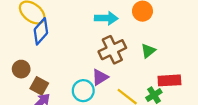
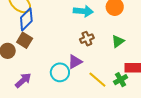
brown cross: (112, 50) -> (87, 39), size x0.6
brown square: (39, 86) -> (25, 40), moved

